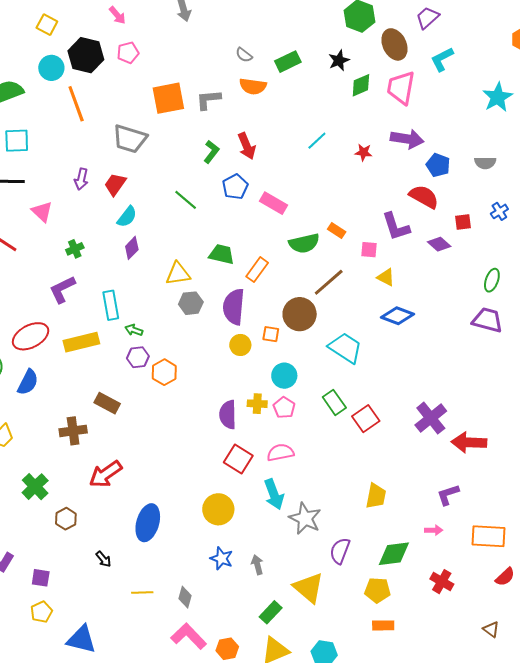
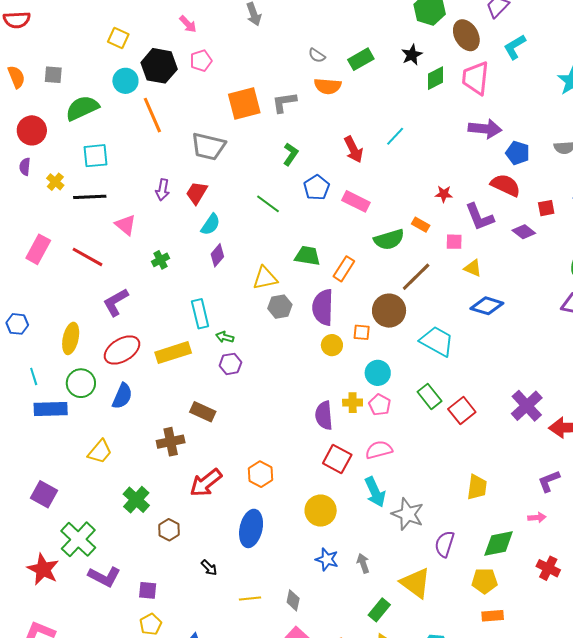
red arrow: (247, 146) -> (353, 149), moved
red star: (364, 152) -> (444, 194), moved
purple L-shape: (62, 289) -> (116, 302), moved
orange hexagon: (164, 372) -> (261, 474), moved

